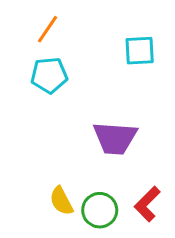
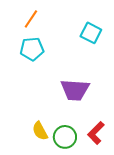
cyan square: (140, 51) -> (91, 33), turned 30

